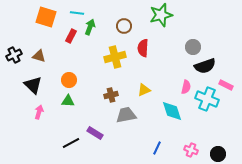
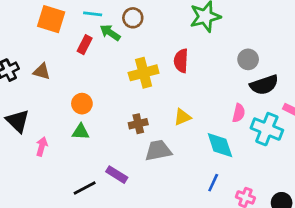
brown circle: (124, 26) -> (133, 18), moved
green arrow: (90, 27) -> (110, 33), turned -77
black triangle: (33, 85) -> (18, 121), moved
blue line: (157, 148) -> (213, 183), moved

